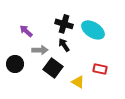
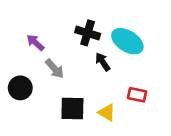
black arrow: (64, 45) -> (103, 62), moved
gray arrow: (40, 50) -> (55, 69), turned 49
black square: (53, 68) -> (72, 109), moved, turned -36

